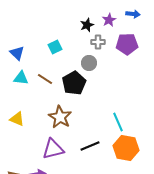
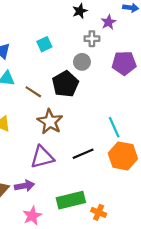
purple star: (109, 20) -> (109, 22), moved
black star: (87, 25) -> (80, 11), moved
purple pentagon: (127, 44) -> (124, 63), moved
brown line: (45, 79) -> (33, 92), moved

